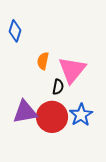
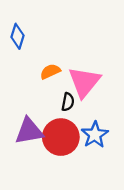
orange semicircle: (43, 61) -> (50, 71), turned 54

